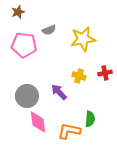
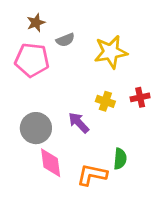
brown star: (18, 12) -> (36, 23), moved

